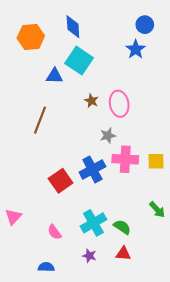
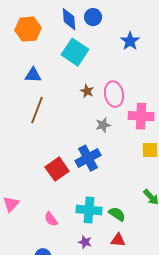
blue circle: (145, 25) -> (93, 17), moved
blue triangle: (54, 76) -> (33, 75), moved
pink cross: (125, 159) -> (141, 116), moved
cyan cross: (93, 223) -> (89, 210), turned 35

